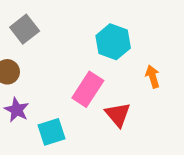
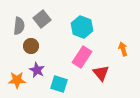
cyan hexagon: (113, 42) -> (82, 27), moved
cyan square: (51, 132) -> (59, 84), turned 36

